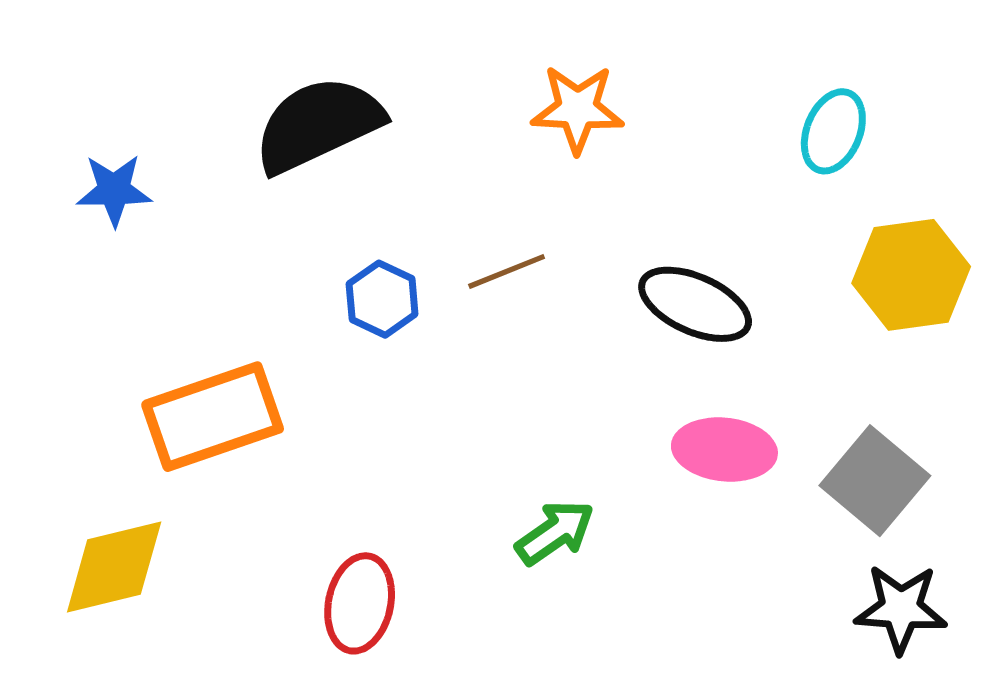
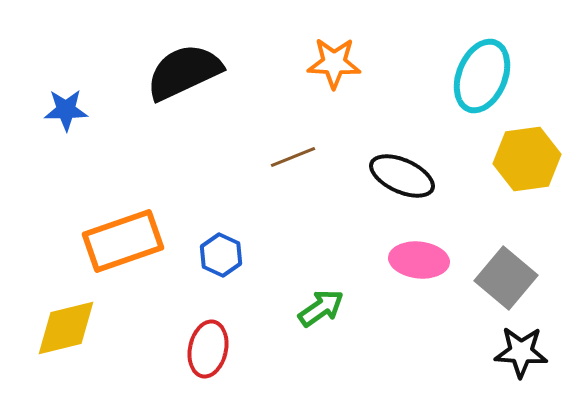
cyan ellipse: (833, 131) -> (482, 76), size x1.5
blue hexagon: (382, 299) -> (221, 255), moved

